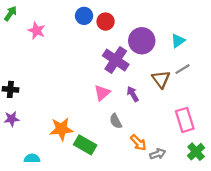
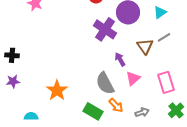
pink triangle: (102, 93) -> (133, 78), moved
gray semicircle: (116, 121) -> (105, 83), size x1.6
orange star: (61, 129) -> (57, 90), turned -30
orange arrow: (138, 143) -> (116, 105), moved
green rectangle: (85, 145) -> (93, 111), moved

